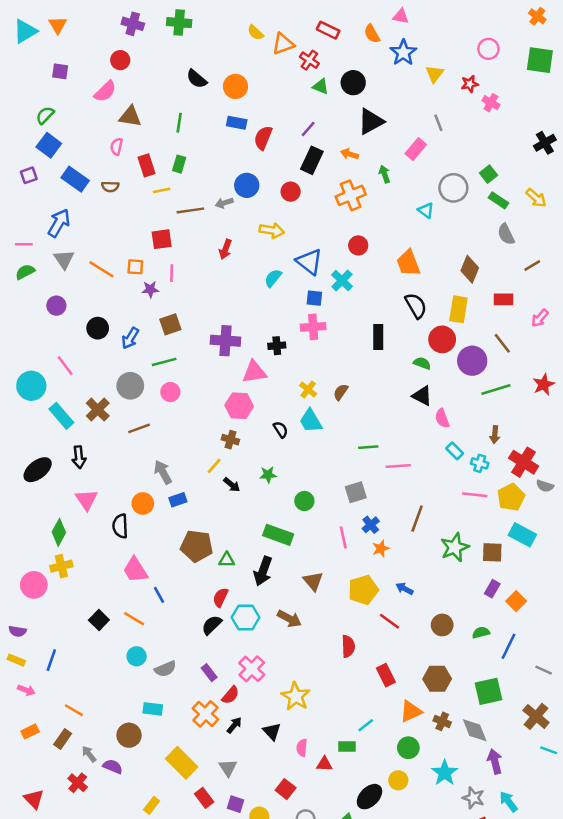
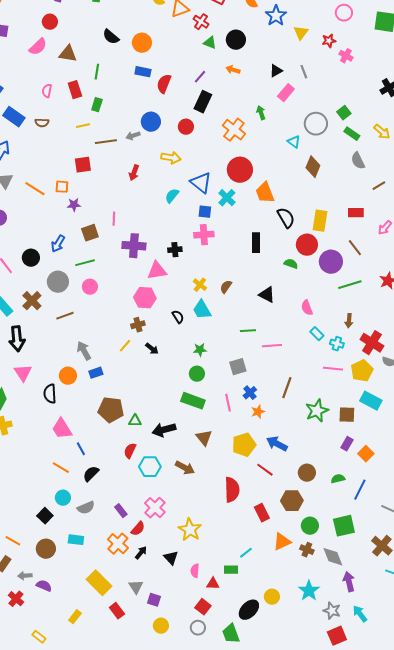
brown triangle: (130, 116) -> (68, 54), moved
black triangle: (371, 121) -> (276, 71), moved, size x0.6
orange arrow: (349, 154) -> (233, 70), moved
red rectangle: (147, 165) -> (75, 90), moved
orange cross: (351, 195) -> (234, 130), turned -30
red circle: (358, 245) -> (240, 170), size x1.6
orange trapezoid: (408, 263) -> (265, 193), moved
brown diamond: (470, 269) -> (313, 167), moved
pink line: (172, 273) -> (114, 219), moved
black circle: (98, 328) -> (31, 258), moved
black triangle: (422, 396) -> (267, 295), moved
brown cross: (230, 440) -> (138, 325), turned -32
black arrow: (79, 457) -> (17, 339), size x1.4
green star: (268, 475) -> (200, 350), moved
black arrow: (232, 485) -> (152, 349), moved
green rectangle: (278, 535) -> (193, 401), moved
black arrow: (263, 571) -> (164, 430), turned 55
blue arrow: (405, 589) -> (277, 444), size x1.5
black square: (99, 620) -> (45, 516), moved
black semicircle: (212, 625) -> (91, 474), moved
red semicircle: (348, 646) -> (232, 490), size x1.4
brown hexagon: (437, 679) -> (292, 501), moved
brown circle: (129, 735) -> (46, 549), moved
green circle: (408, 748) -> (310, 526), moved
gray arrow: (89, 754) -> (25, 576), turned -56
red square: (286, 789) -> (203, 607), moved
purple square: (235, 804) -> (154, 600), moved

